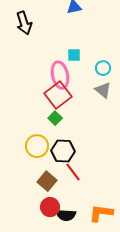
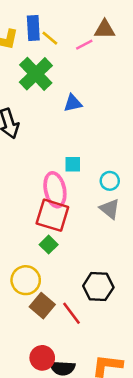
red square: (58, 95) -> (52, 215), turned -36
black hexagon: (63, 151) -> (98, 287), moved
brown square: (47, 181) -> (42, 306), moved

